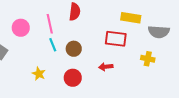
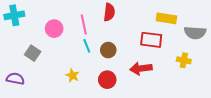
red arrow: (106, 67) -> (141, 68), size x1.5

